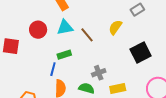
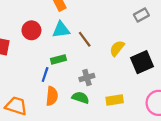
yellow semicircle: (115, 27) -> (117, 48), moved
gray cross: (99, 73) -> (87, 78), moved

